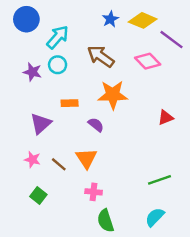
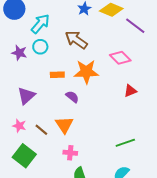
pink diamond: (148, 61) -> (120, 58), moved
orange rectangle: (70, 103) -> (57, 75), moved
green square: (38, 195) -> (24, 156), size x1.6

